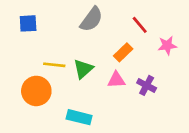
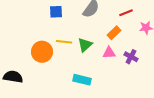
blue square: (28, 23) -> (56, 12), moved
red line: (140, 25) -> (126, 13), turned -72
orange circle: (36, 91) -> (42, 52), moved

